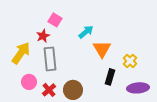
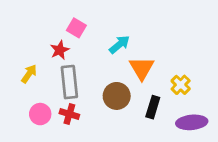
yellow arrow: (21, 53) -> (29, 74), size x0.6
red cross: (49, 90) -> (69, 114), moved, turned -32
brown circle: (73, 90) -> (117, 96), moved

